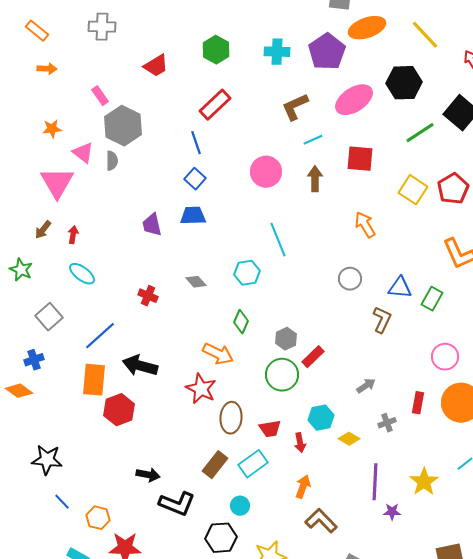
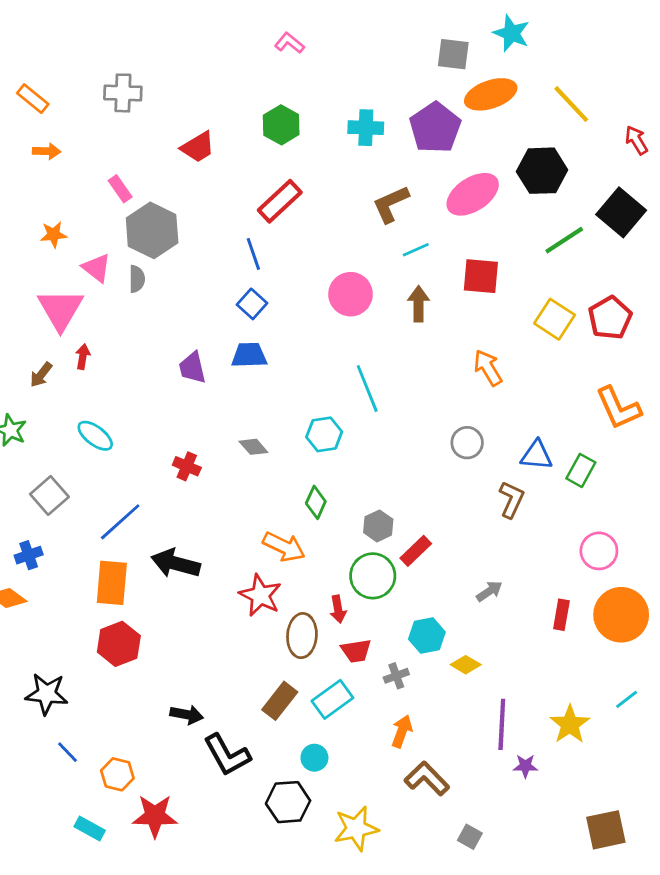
red arrow: (73, 235) -> (83, 357), moved
red hexagon: (119, 410) -> (119, 644), moved
gray cross: (387, 423) -> (396, 676), moved
red arrow: (300, 443) -> (338, 609), moved
black L-shape: (177, 504) -> (227, 755), turned 39

